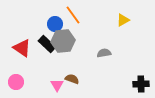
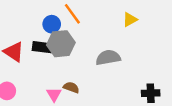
black rectangle: (47, 44) -> (42, 47), turned -36
gray semicircle: (104, 53) -> (108, 58), size x1.5

